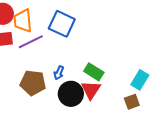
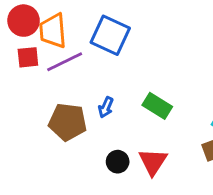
red triangle: (91, 90) -> (153, 162), moved
black circle: (71, 94) -> (118, 162), moved, size x0.6

